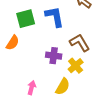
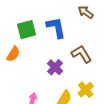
purple cross: (54, 56) -> (55, 67), turned 35
yellow cross: (76, 66) -> (86, 90), moved

